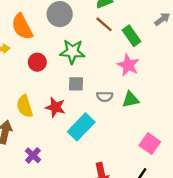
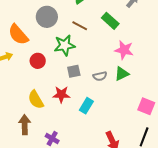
brown line: (104, 24) -> (80, 26), moved
pink star: (128, 65) -> (124, 50), moved
cyan rectangle: (81, 127) -> (86, 106), size x0.7

